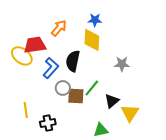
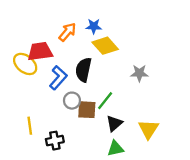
blue star: (95, 20) -> (94, 26), moved
yellow diamond: (92, 40) -> (105, 46), turned -45
black triangle: (112, 101) -> (114, 123), moved

